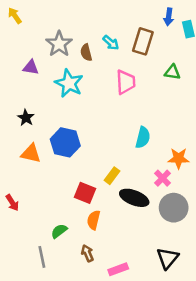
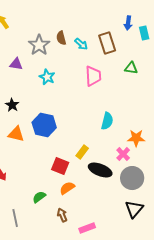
brown rectangle: (143, 41) -> (107, 43), turned -35
brown semicircle: (86, 53) -> (61, 38), moved
cyan star: (69, 83) -> (47, 77), size x0.7
orange semicircle: (94, 220) -> (67, 188), turned 42
gray line: (42, 257) -> (15, 218), moved
black triangle: (167, 258) -> (134, 209), moved

